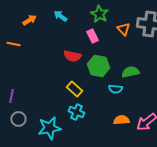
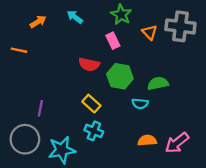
purple line: (11, 96) -> (40, 108), moved
gray circle: (18, 119) -> (25, 139), size x1.6

